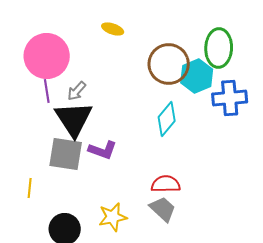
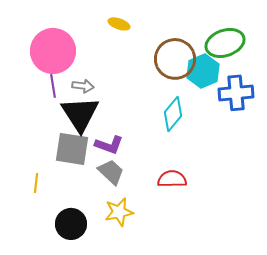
green ellipse: (219, 48) -> (225, 43), turned 69
gray arrow: (77, 91) -> (83, 86), turned -125
gray trapezoid: (163, 209) -> (111, 172), moved

